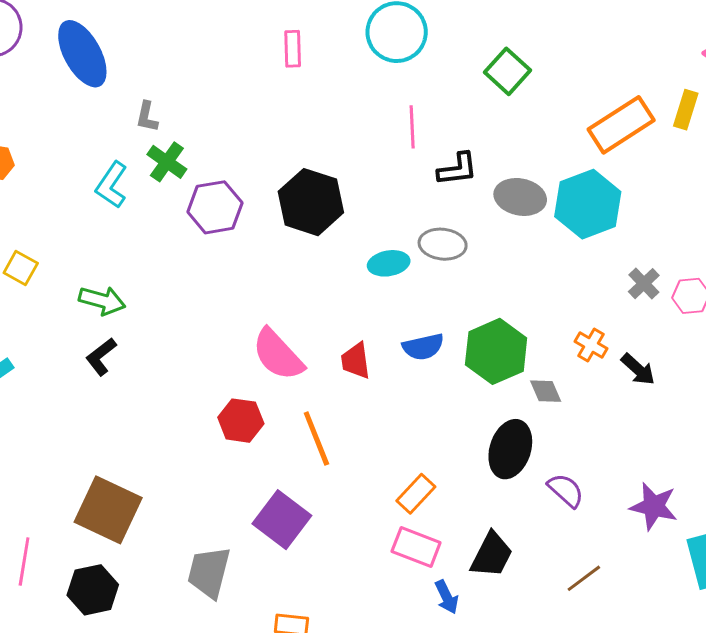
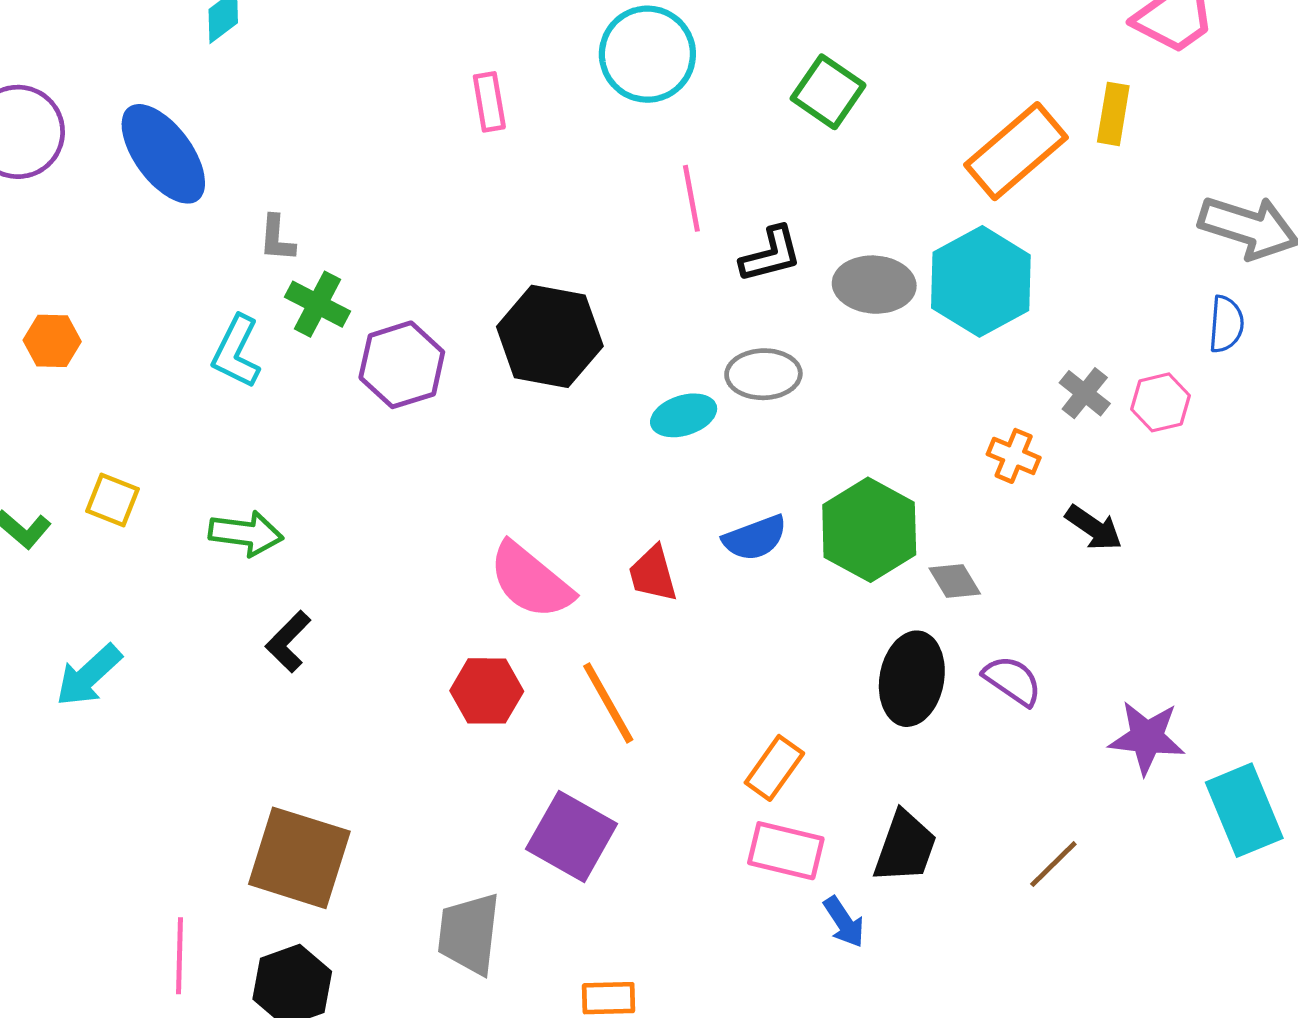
orange cross: (591, 345) -> (1014, 456), moved
black L-shape: (101, 357) -> (288, 642), moved
purple semicircle: (566, 490) -> (1012, 681), moved

